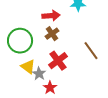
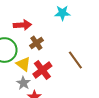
red arrow: (51, 16) -> (22, 25), moved
yellow triangle: (28, 67) -> (23, 64), moved

